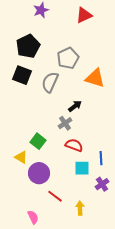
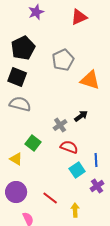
gray semicircle: (50, 82) -> (20, 104), moved, turned 80
black arrow: (75, 106) -> (81, 116), moved
cyan square: (82, 168) -> (77, 170), turned -35
purple circle: (39, 173) -> (16, 192), moved

